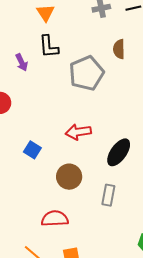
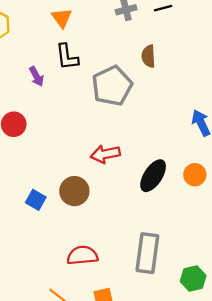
blue square: (32, 150) -> (36, 200), moved
brown circle: (69, 177) -> (74, 191), moved
gray rectangle: (108, 195) -> (147, 253), moved, size x1.6

